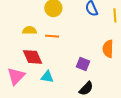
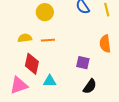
red diamond: (32, 57) -> (32, 64), turned 45
pink triangle: (16, 76) -> (19, 85), turned 36

